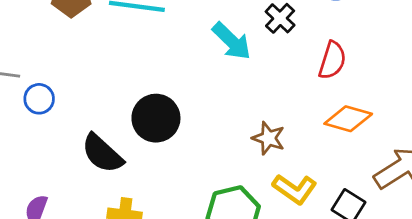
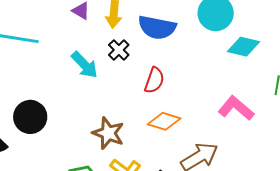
brown star: (269, 138) -> (108, 133), size x1.4

